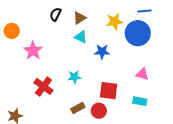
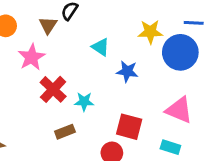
brown triangle: (80, 18) -> (48, 25), moved, turned -32
pink triangle: (142, 74) -> (179, 110), size x1.5
red cross: (43, 86) -> (53, 89), moved
brown rectangle: (78, 108) -> (65, 132), moved

